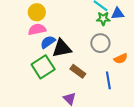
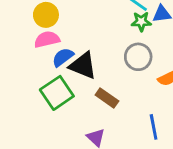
black triangle: (62, 48) -> (83, 66), turned 35
blue line: (108, 80) -> (154, 127), moved

